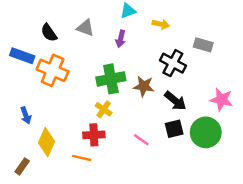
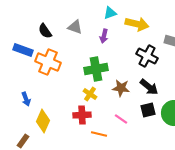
yellow arrow: (161, 24) -> (137, 24), size x1.6
brown star: (144, 86) -> (121, 88), moved
orange line: (82, 158) -> (99, 134), moved

